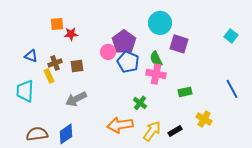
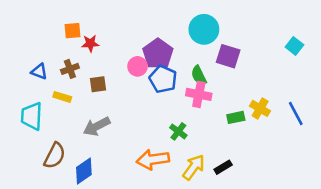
brown cross: (55, 63) -> (70, 69), moved
yellow rectangle: (49, 76) -> (62, 97), turned -48
yellow cross: (204, 119) -> (260, 108), moved
brown semicircle: (37, 134) -> (55, 156), moved, turned 125

